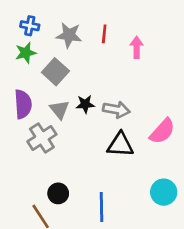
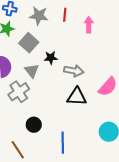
black star: (85, 104) -> (51, 58), moved
black circle: (58, 193) -> (34, 125), moved

